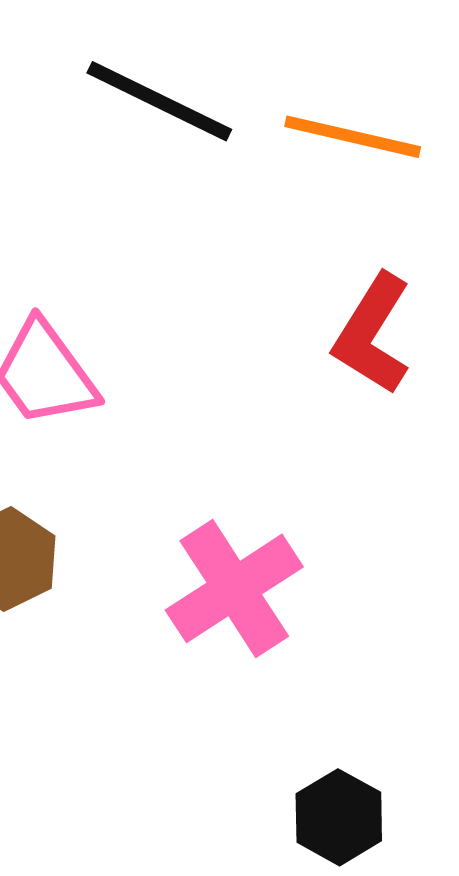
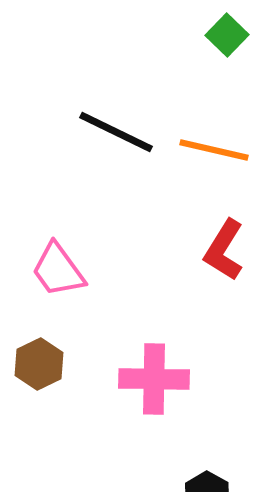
pink cross: (234, 588) -> (154, 379), turned 34

